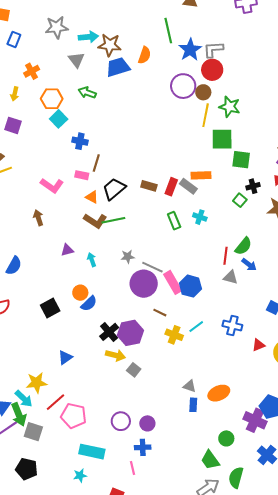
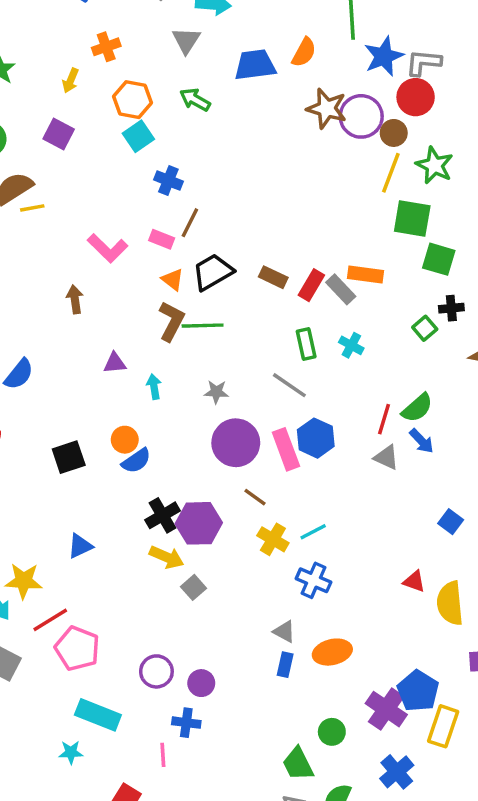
brown star: (110, 45) -> (327, 109), moved
brown L-shape: (95, 221) -> (171, 321), turned -105
gray line: (152, 267) -> (289, 385), moved
blue hexagon: (190, 286) -> (316, 438), moved
blue cross: (232, 325) -> (314, 580), moved
red triangle: (258, 345) -> (414, 581), turned 32

